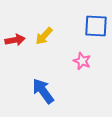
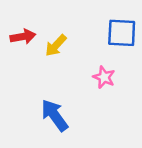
red arrow: (15, 40) -> (23, 37), moved

